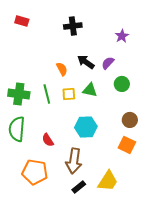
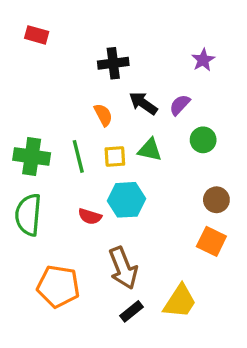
black cross: (73, 26) -> (113, 63), moved
cyan hexagon: (86, 127) -> (127, 200), moved
red semicircle: (48, 140) -> (90, 216), moved, turned -40
brown arrow: (74, 161) -> (123, 268), turned -30

